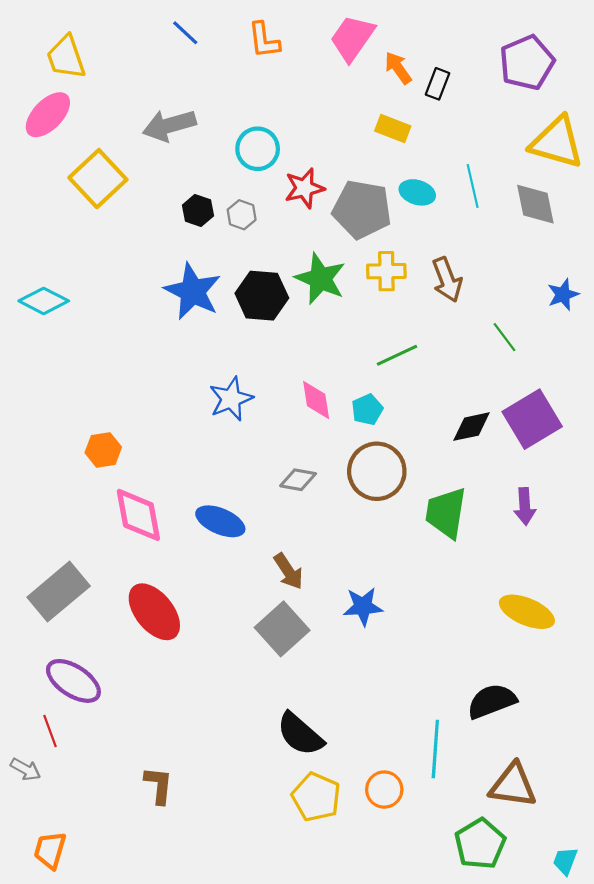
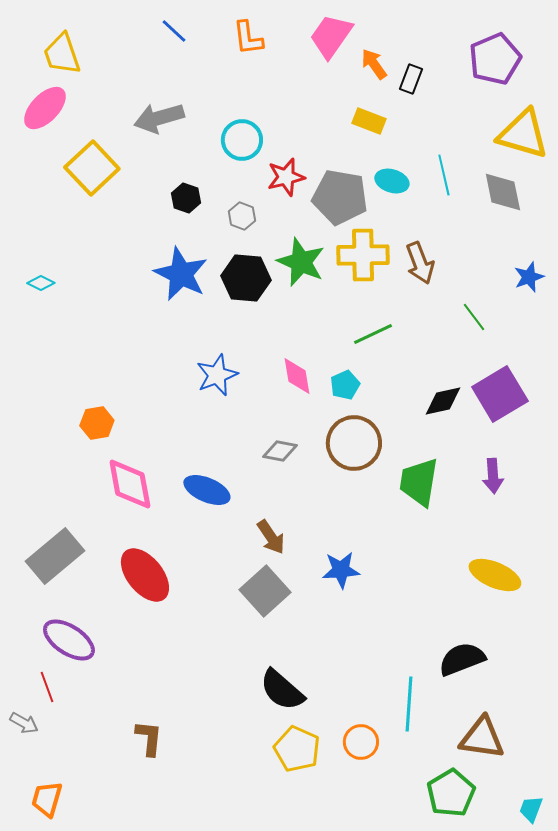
gray hexagon: (242, 215) -> (242, 216), moved
yellow cross: (386, 271) -> (363, 255), size x1.4
cyan diamond: (44, 301) -> (41, 283), size x0.6

